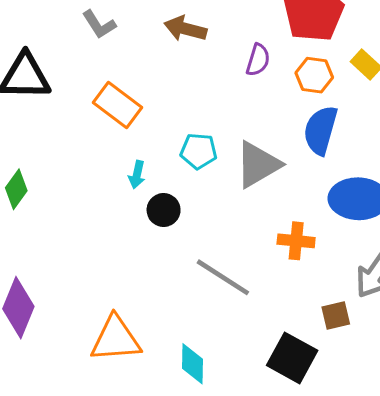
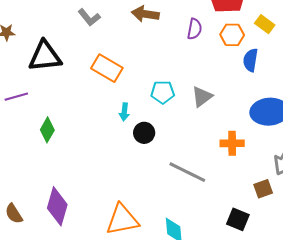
blue semicircle: (320, 130) -> (251, 60), moved, size x0.7
gray triangle: (258, 165) -> (202, 97), size x0.7
black square: (292, 358) -> (238, 219), size x0.7

